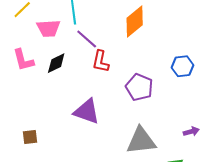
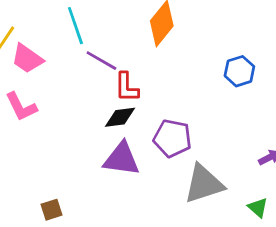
pink trapezoid: (49, 28) -> (27, 59), moved, turned 50
black diamond: (56, 63) -> (120, 117), moved, turned 30
purple pentagon: (139, 87) -> (172, 138), moved

